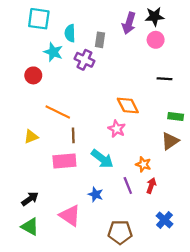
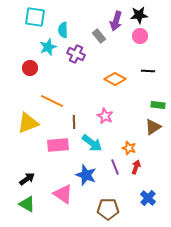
gray rectangle: (100, 40) -> (99, 36), moved, turned -48
cyan star: (53, 52) -> (48, 47), turned 30
orange diamond: (128, 105) -> (115, 79), moved, turned -35
brown line: (73, 135) -> (74, 122), moved
yellow triangle: (31, 137) -> (28, 123), size x1.6
blue star: (96, 194) -> (86, 175), size x1.5

